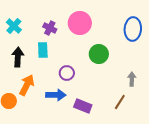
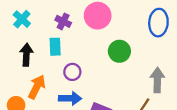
purple circle: (67, 73) -> (72, 72), moved
gray arrow: (132, 79) -> (157, 80), size x1.5

